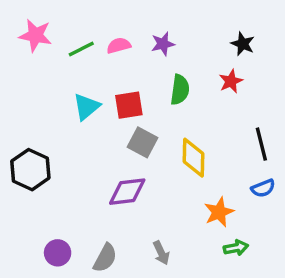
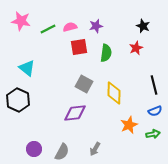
red square: (129, 105) -> (79, 47), moved
cyan triangle: (86, 107) -> (27, 68), moved, turned -42
green arrow: (236, 248) -> (153, 134), moved
gray arrow: (161, 253) -> (95, 149), turned 56

